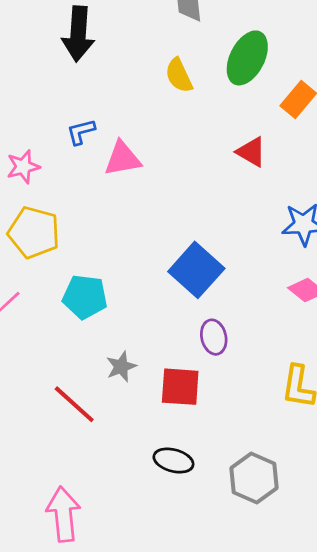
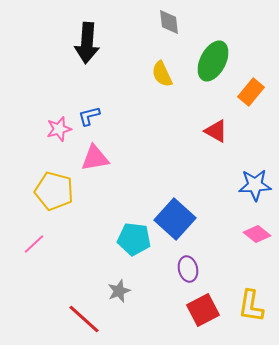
pink triangle: (122, 159) -> (95, 158), moved
pink star: (23, 167) -> (59, 129), moved
cyan pentagon: (85, 297) -> (134, 239), moved
red square: (180, 387) -> (203, 310), moved, turned -32

